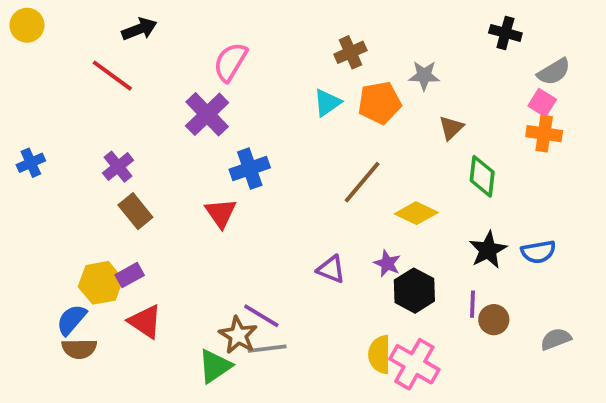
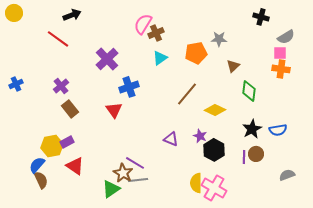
brown cross: (350, 52) -> (156, 33), moved
pink semicircle: (230, 62) -> (143, 24), moved
cyan triangle: (327, 103) -> (160, 58), moved
pink square: (542, 103) -> (280, 53), turned -32
brown circle: (494, 320) -> (256, 154), moved
brown semicircle: (79, 349) -> (41, 180), turned -114

